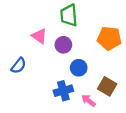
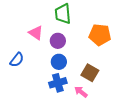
blue circle: (79, 68) -> (59, 62), moved
brown square: (107, 86) -> (90, 73), moved

